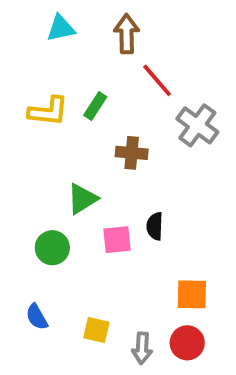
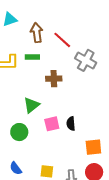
brown arrow: (127, 34) -> (37, 33), moved
green rectangle: (95, 106) -> (32, 57), turned 64
black semicircle: (155, 226) -> (71, 124), moved

